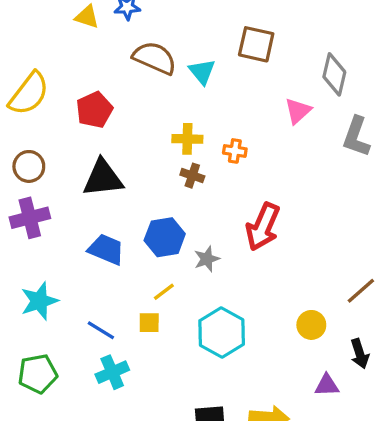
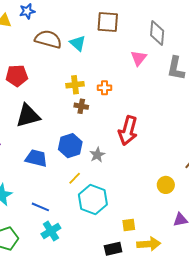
red pentagon: (94, 110) -> (17, 76), turned 30
yellow square: (149, 323) -> (129, 225), moved
cyan hexagon: (222, 332) -> (93, 200), moved

